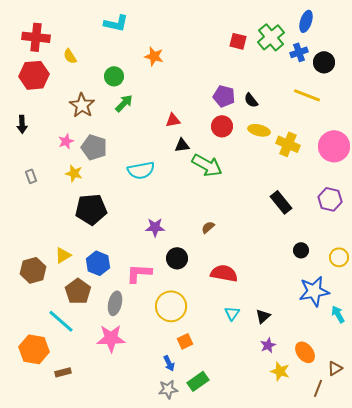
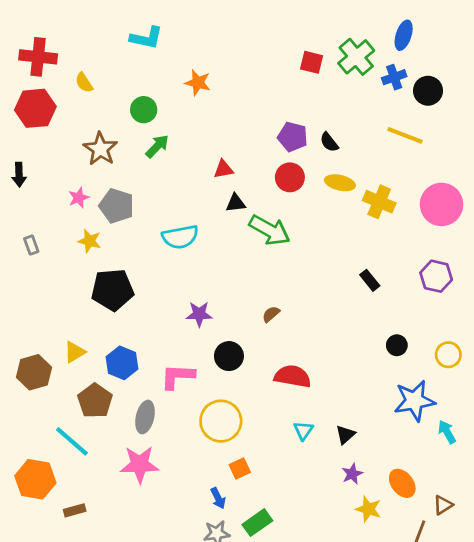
black rectangle: (281, 202) -> (370, 280), size x0.7

